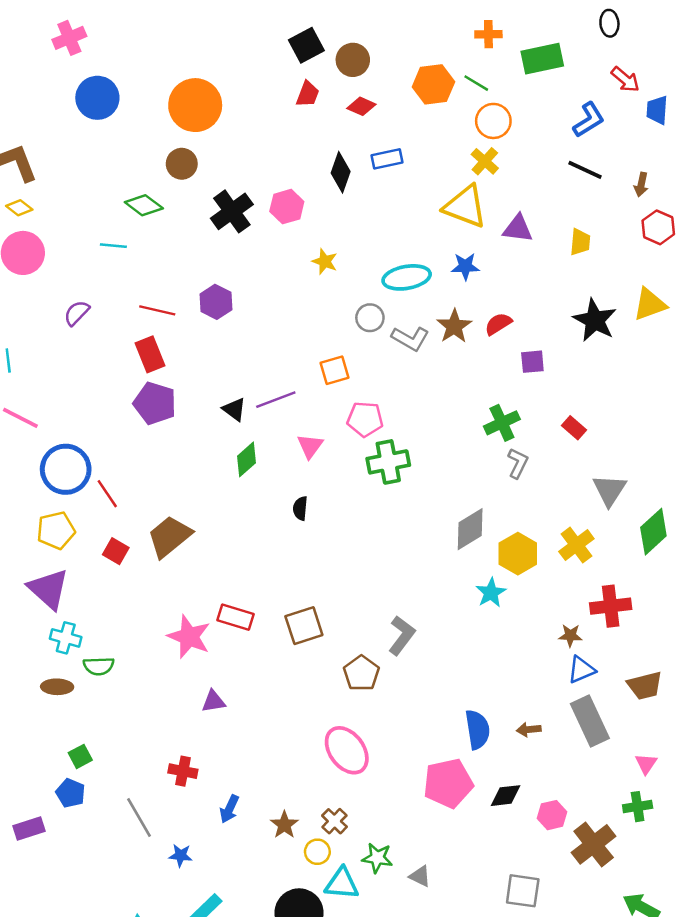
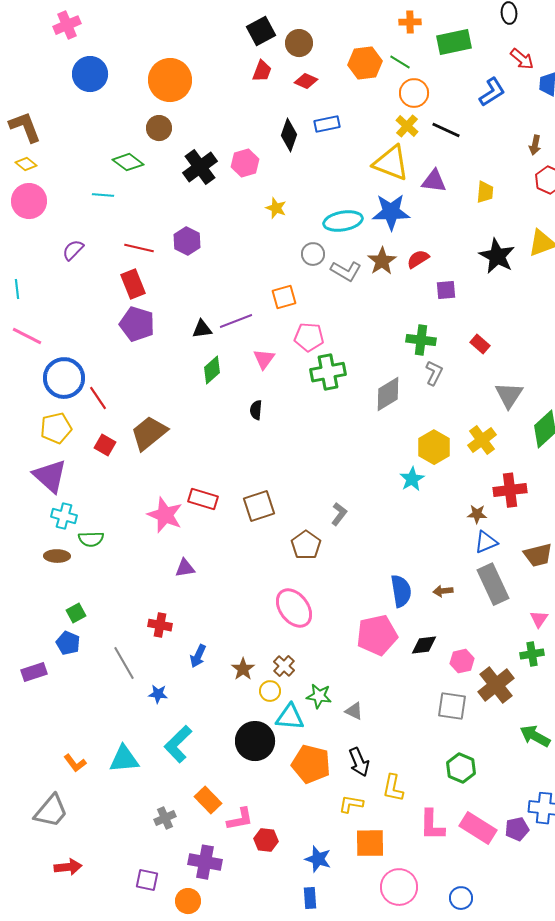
black line: (585, 170) -> (446, 130), moved
blue star: (465, 266) -> (391, 212), size x1.6
black triangle: (234, 409) -> (202, 329), turned -45
green cross: (502, 423) -> (421, 340), turned 32
gray diamond: (470, 529) -> (388, 394), moved
gray L-shape: (402, 635) -> (339, 514), size x0.7
gray square: (523, 891) -> (452, 706), moved

